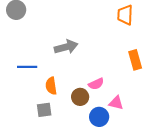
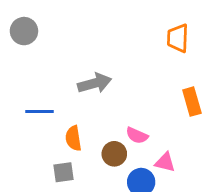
pink semicircle: (96, 84) -> (137, 135), turned 49

